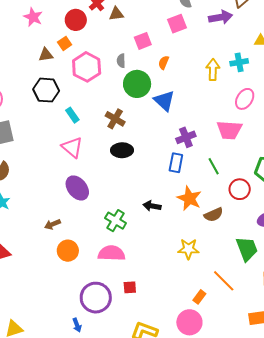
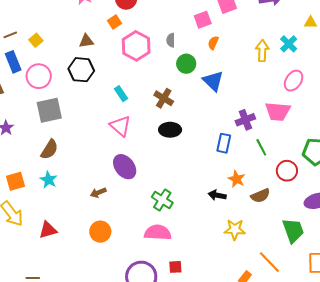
pink square: (143, 41) -> (203, 20), moved
brown triangle: (46, 55) -> (86, 41), moved
cyan cross: (239, 62) -> (289, 44), turned -36
green circle: (137, 84) -> (186, 64), size x0.7
black hexagon: (46, 90) -> (81, 70), moved
purple cross: (186, 137) -> (245, 120), moved
orange star: (189, 198) -> (237, 179), size x0.7
black arrow: (152, 206) -> (217, 195), moved
brown arrow: (53, 224) -> (98, 193), moved
orange circle: (68, 251) -> (100, 232), moved

